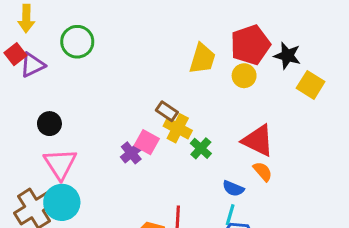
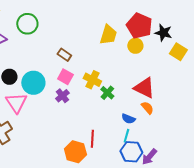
red pentagon: (250, 45) -> (139, 26), turned -30
brown rectangle: (167, 111) -> (64, 55), moved
pink square: (147, 142) -> (65, 77), moved
cyan circle: (62, 202) -> (33, 83), moved

